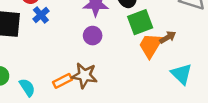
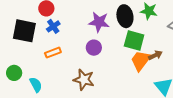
green square: (140, 22) -> (134, 40), turned 30
orange rectangle: (62, 81) -> (53, 53), moved

